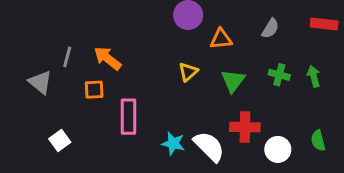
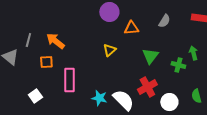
green cross: (279, 75) -> (178, 65), moved
green triangle: (233, 81) -> (150, 56), moved
red cross: (245, 127) -> (147, 87), turned -30
white square: (60, 140) -> (35, 96), moved

